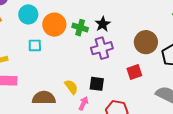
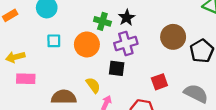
orange circle: (54, 25) -> (87, 44), moved
red square: (134, 72) -> (159, 82), moved
black square: (97, 84) -> (117, 68), moved

